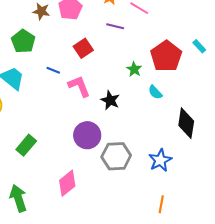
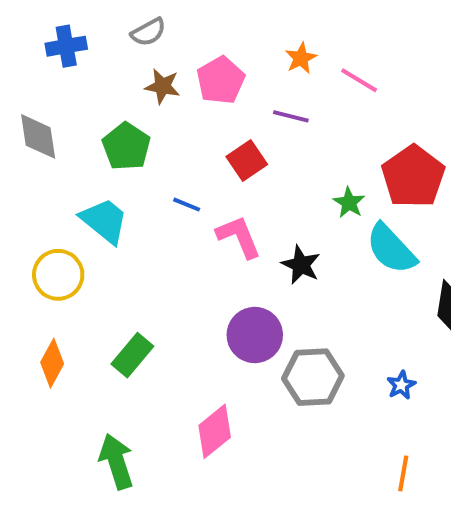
purple line: (115, 26) -> (291, 116), moved
cyan semicircle: (155, 92) -> (391, 249), size x1.8
blue star: (160, 160) -> (401, 385), size x0.6

